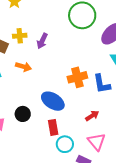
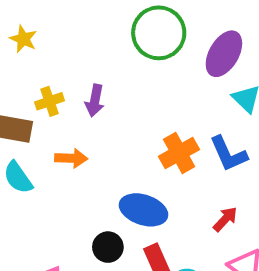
black circle: (23, 114) -> (108, 247), moved

